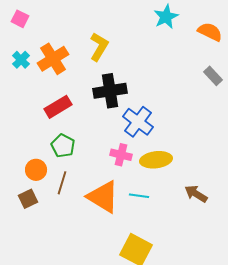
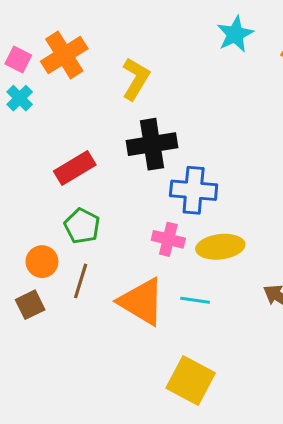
pink square: (20, 19) -> (18, 59), moved
orange cross: (53, 59) -> (64, 55), moved
blue cross: (138, 122) -> (194, 190), turned -32

